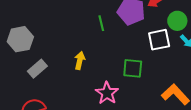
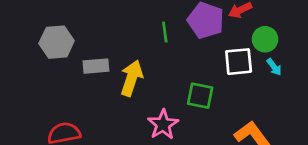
yellow arrow: (80, 61) -> (132, 78), size x1.5
gray rectangle: (37, 69) -> (96, 66), moved, turned 30

